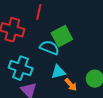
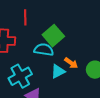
cyan cross: (21, 68) -> (20, 76), turned -35
orange arrow: (71, 85) -> (71, 63), moved

